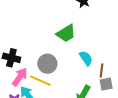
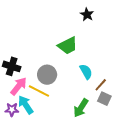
brown line: (102, 71) -> (101, 85), turned 32
gray square: (106, 84) -> (104, 99), turned 32

